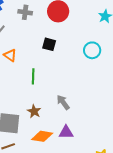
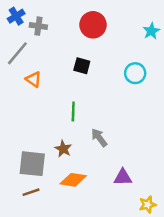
gray cross: (25, 12) -> (38, 26), moved
green line: (33, 76) -> (73, 112), moved
purple triangle: (66, 132) -> (123, 177), moved

